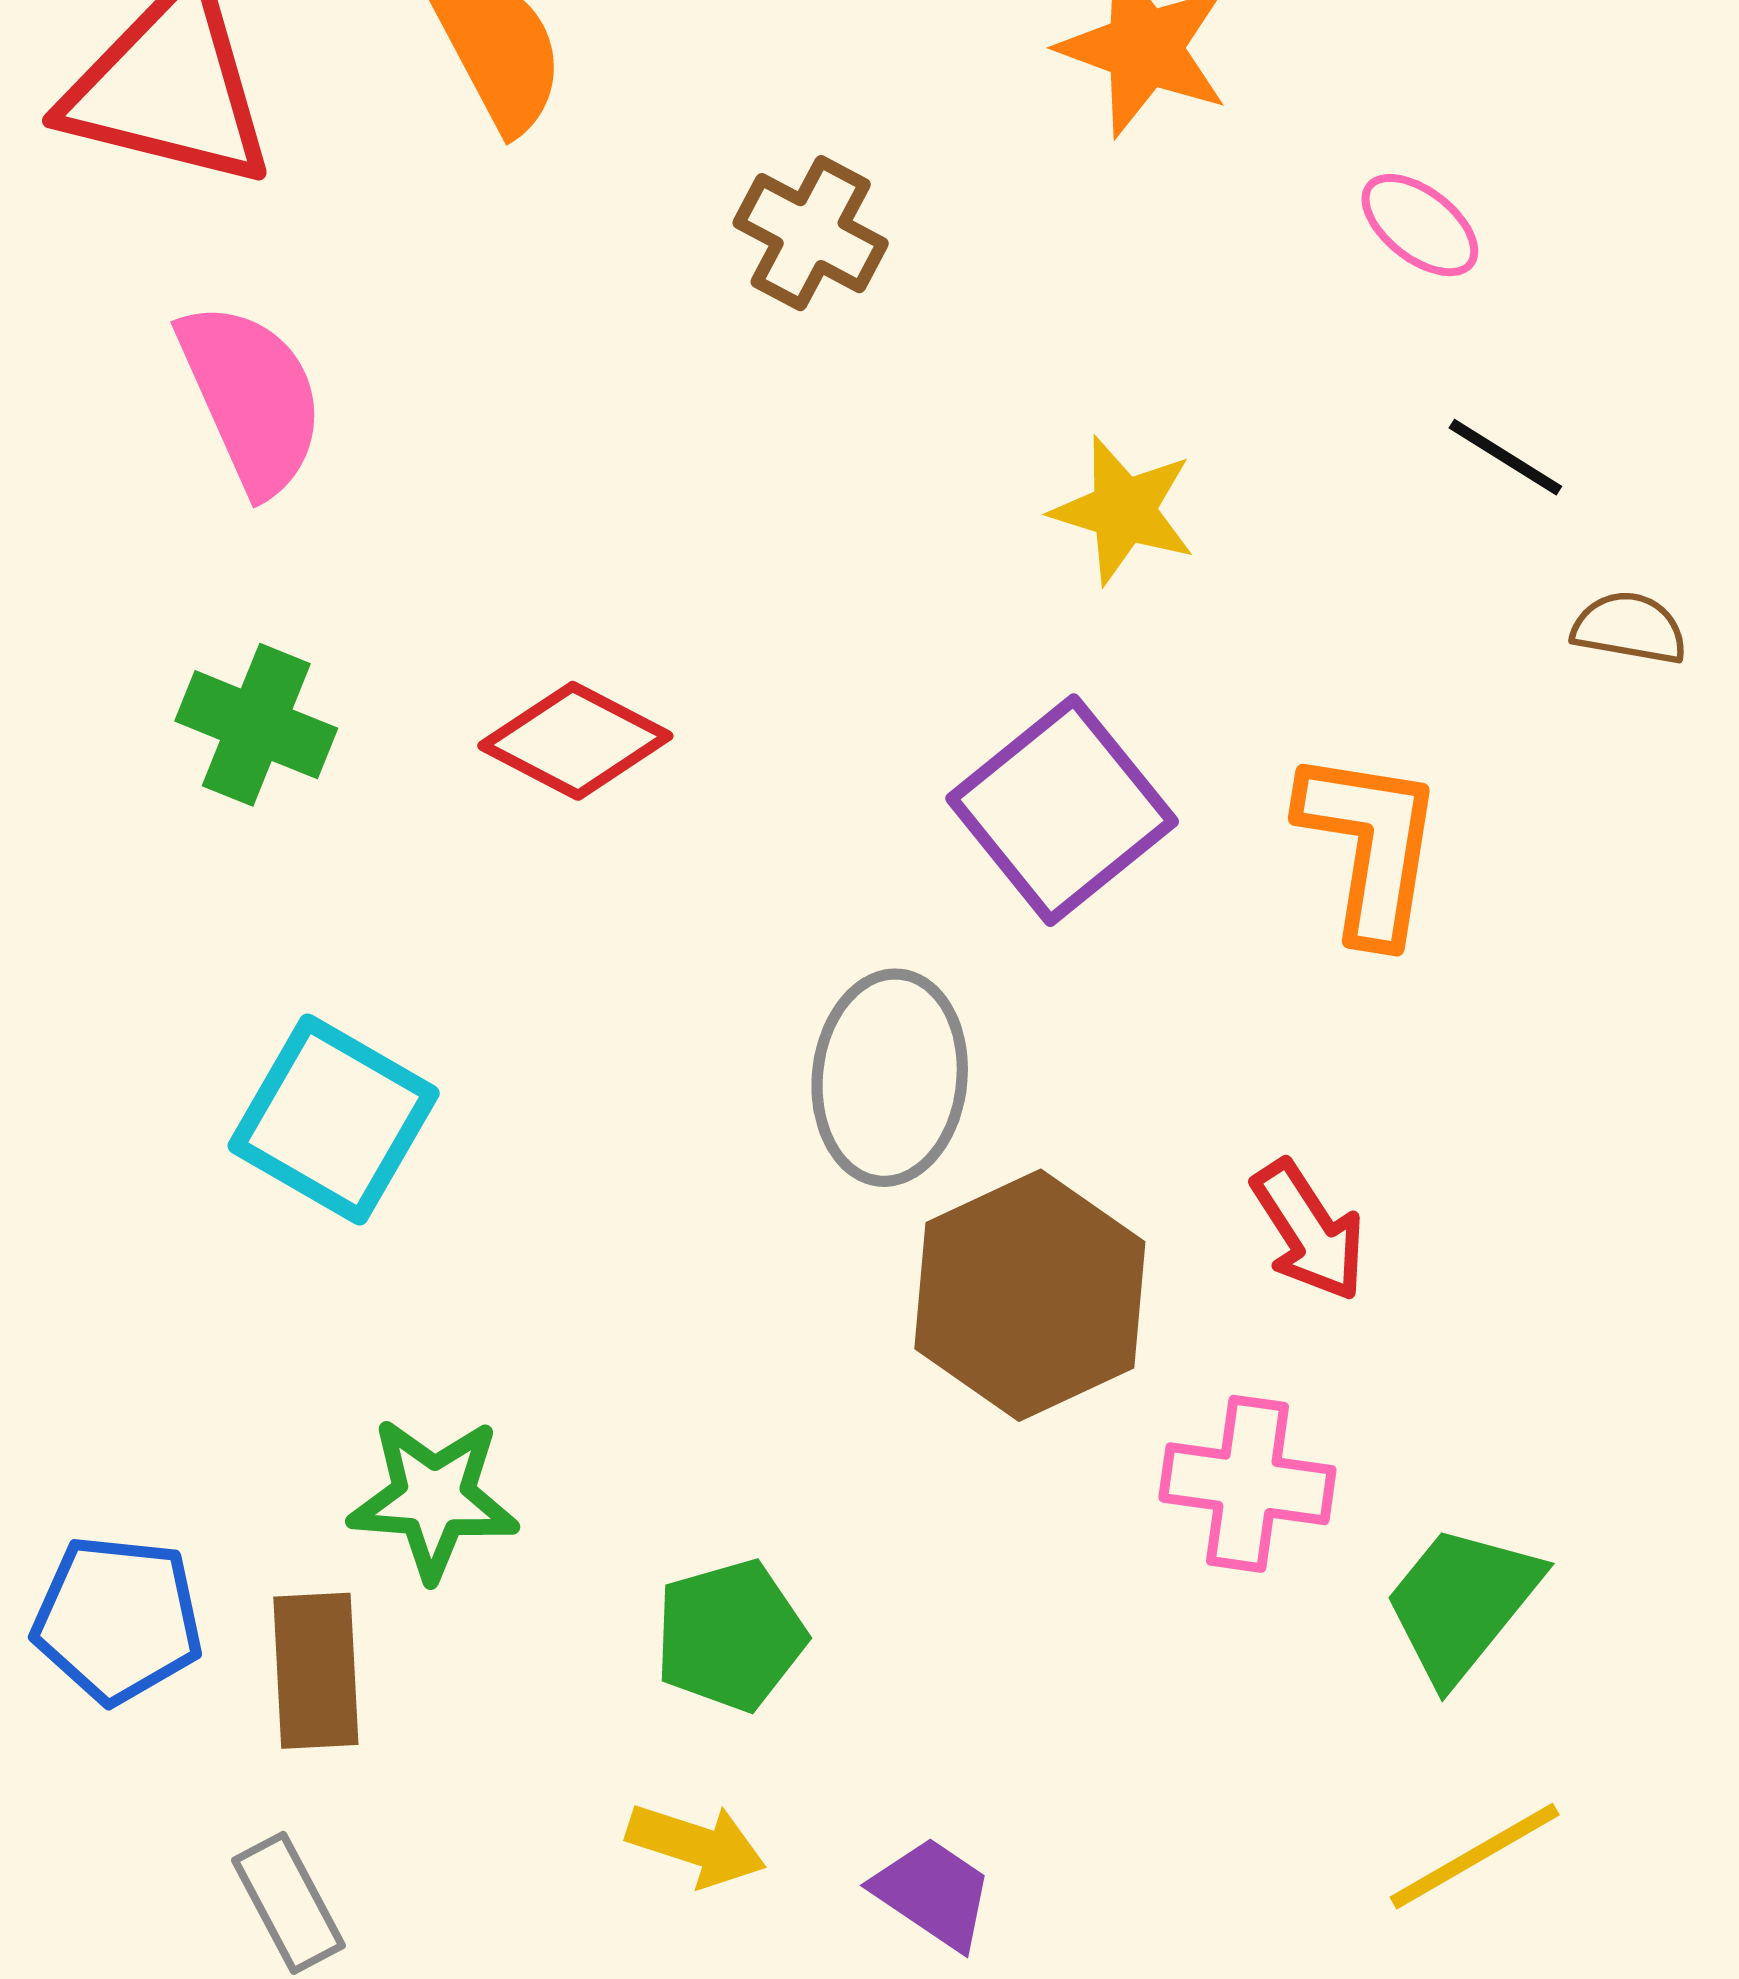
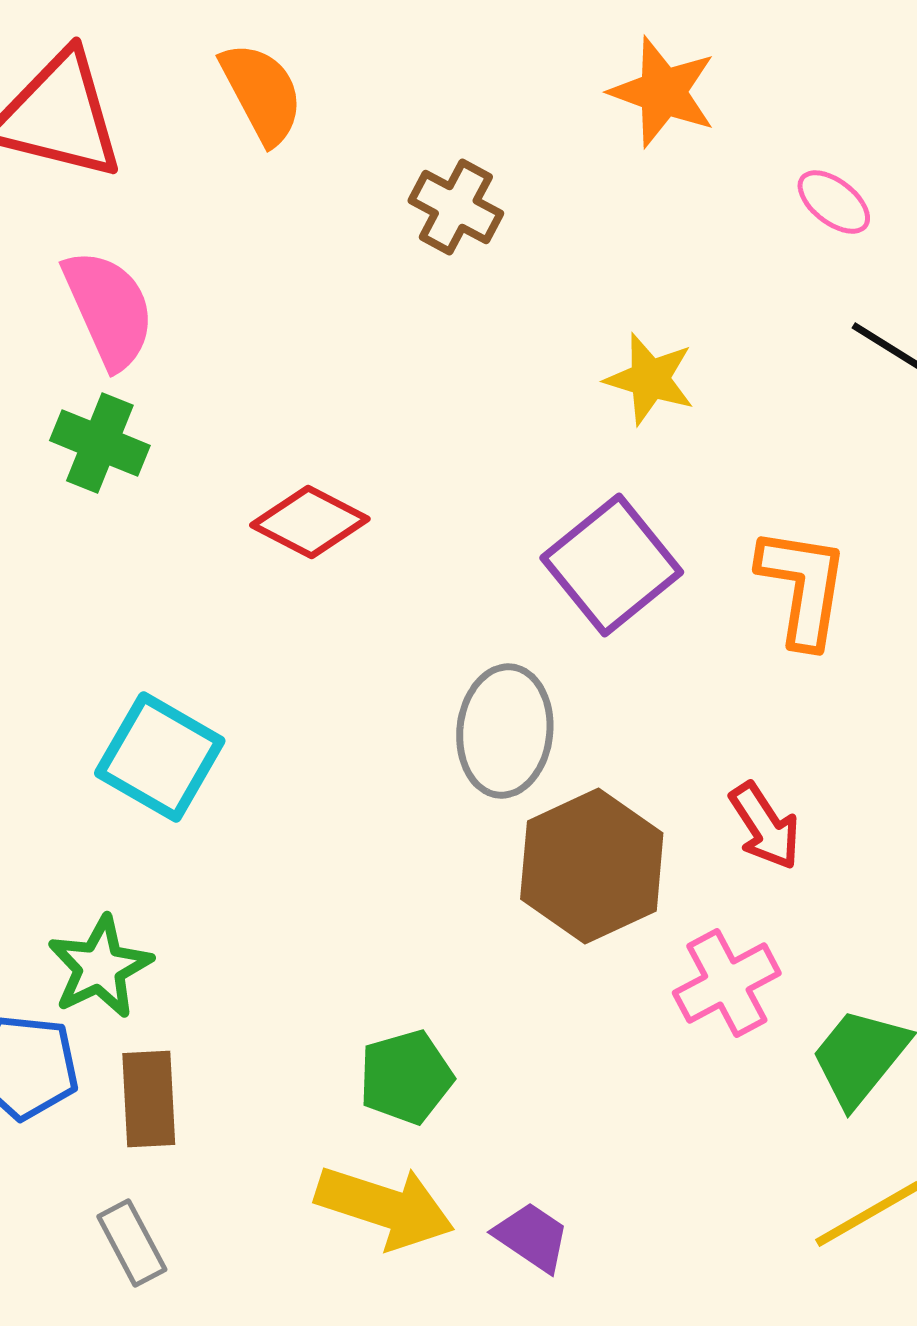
green cross: (256, 725) -> (100, 443), moved
pink cross: (1247, 1484) -> (727, 983), turned -36
green star: (434, 1498) -> (100, 967), moved, turned -30
yellow arrow: (696, 1845) -> (385, 1207), size x1.6

